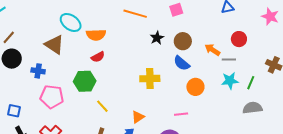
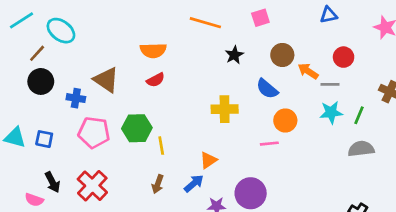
cyan ellipse: (71, 22) -> (61, 31), moved
brown circle: (183, 41) -> (282, 55), moved
brown triangle: (54, 45) -> (106, 80), moved
green hexagon: (85, 81) -> (137, 128), moved
yellow line: (102, 106) -> (161, 146), turned 32
blue square: (14, 111) -> (44, 139), moved
pink line: (181, 114) -> (269, 144), moved

